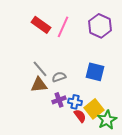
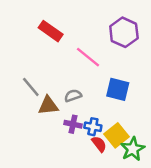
pink line: (63, 27) -> (88, 57), moved, turned -75
gray line: (40, 69) -> (31, 87), moved
purple cross: (59, 100) -> (73, 124), turned 32

